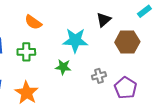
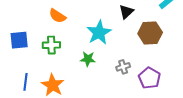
cyan star: (75, 40) -> (99, 33), turned -30

